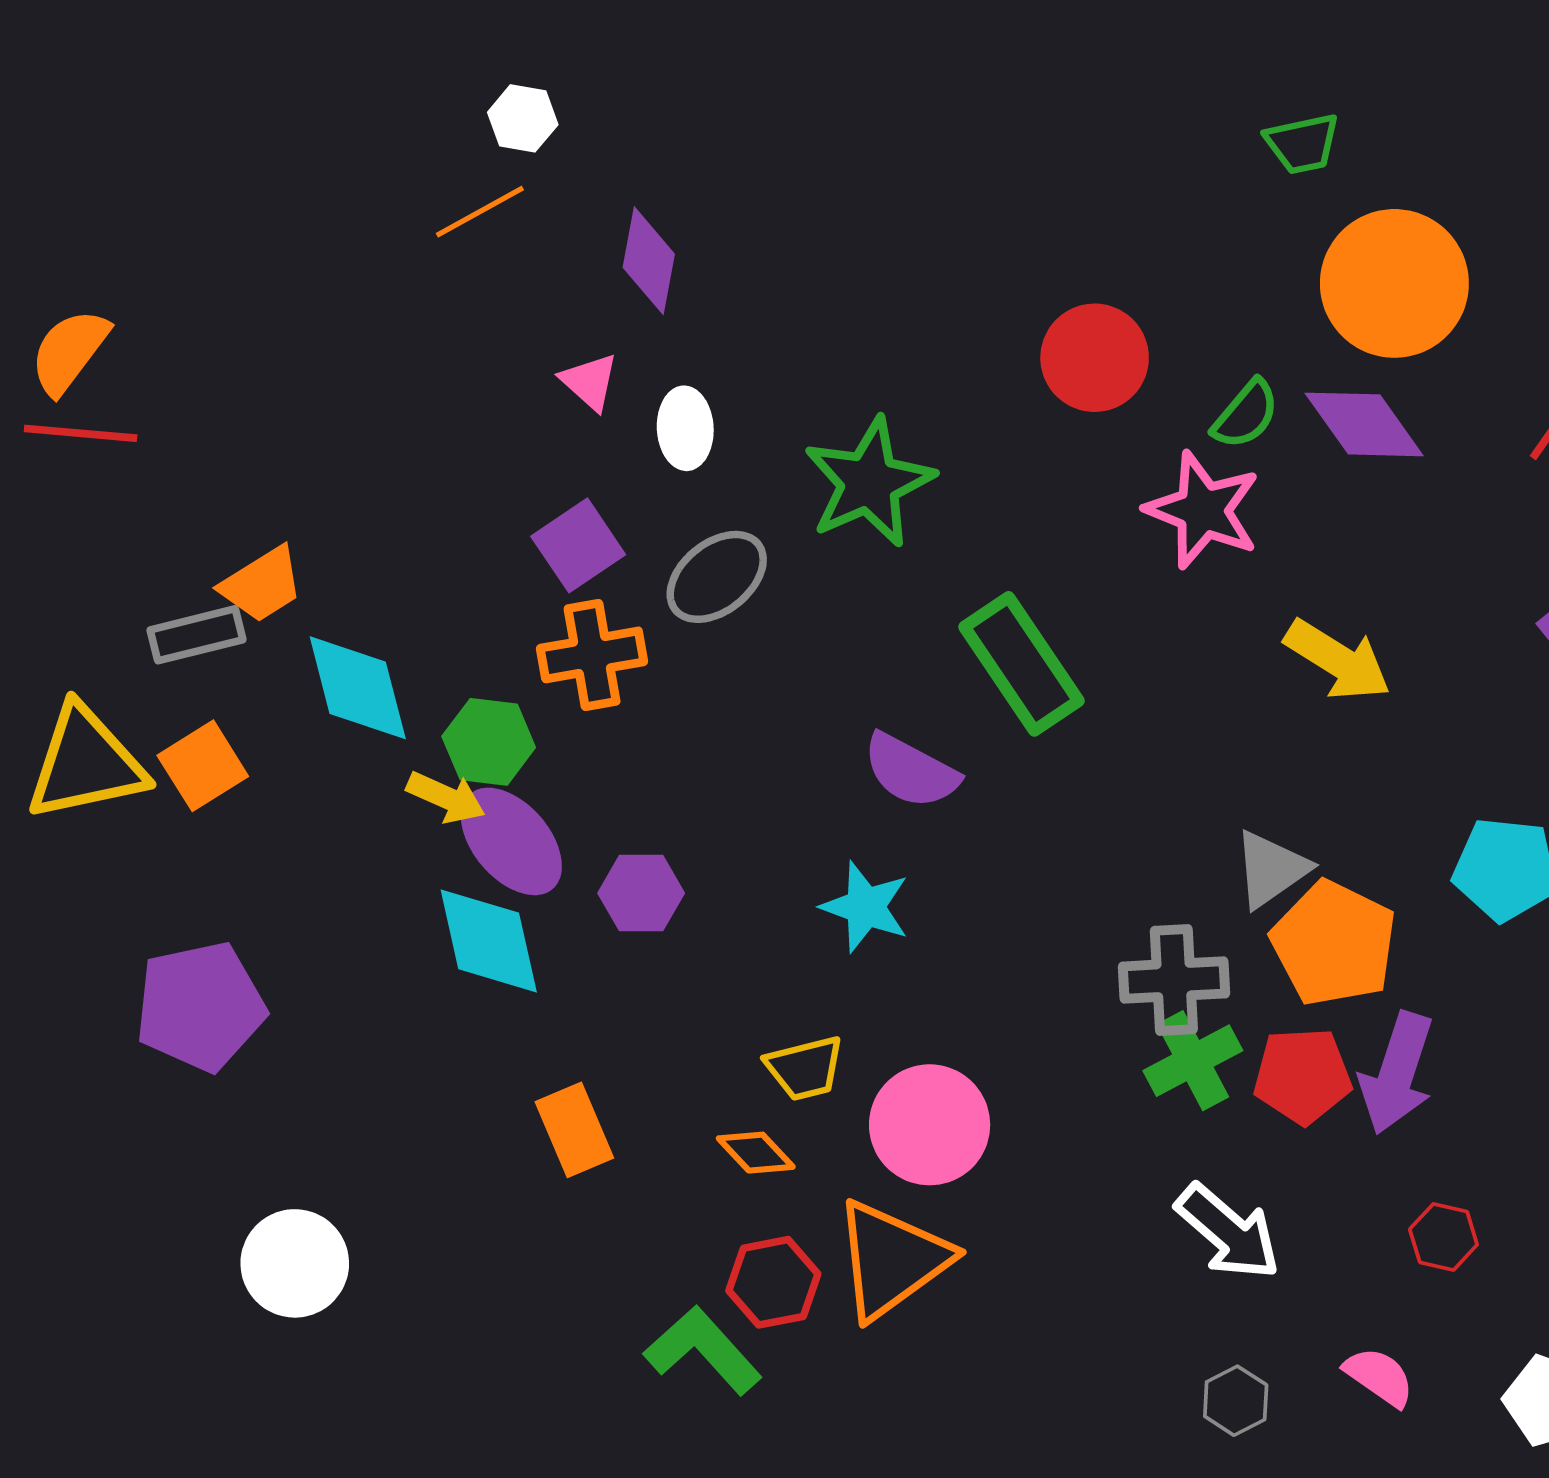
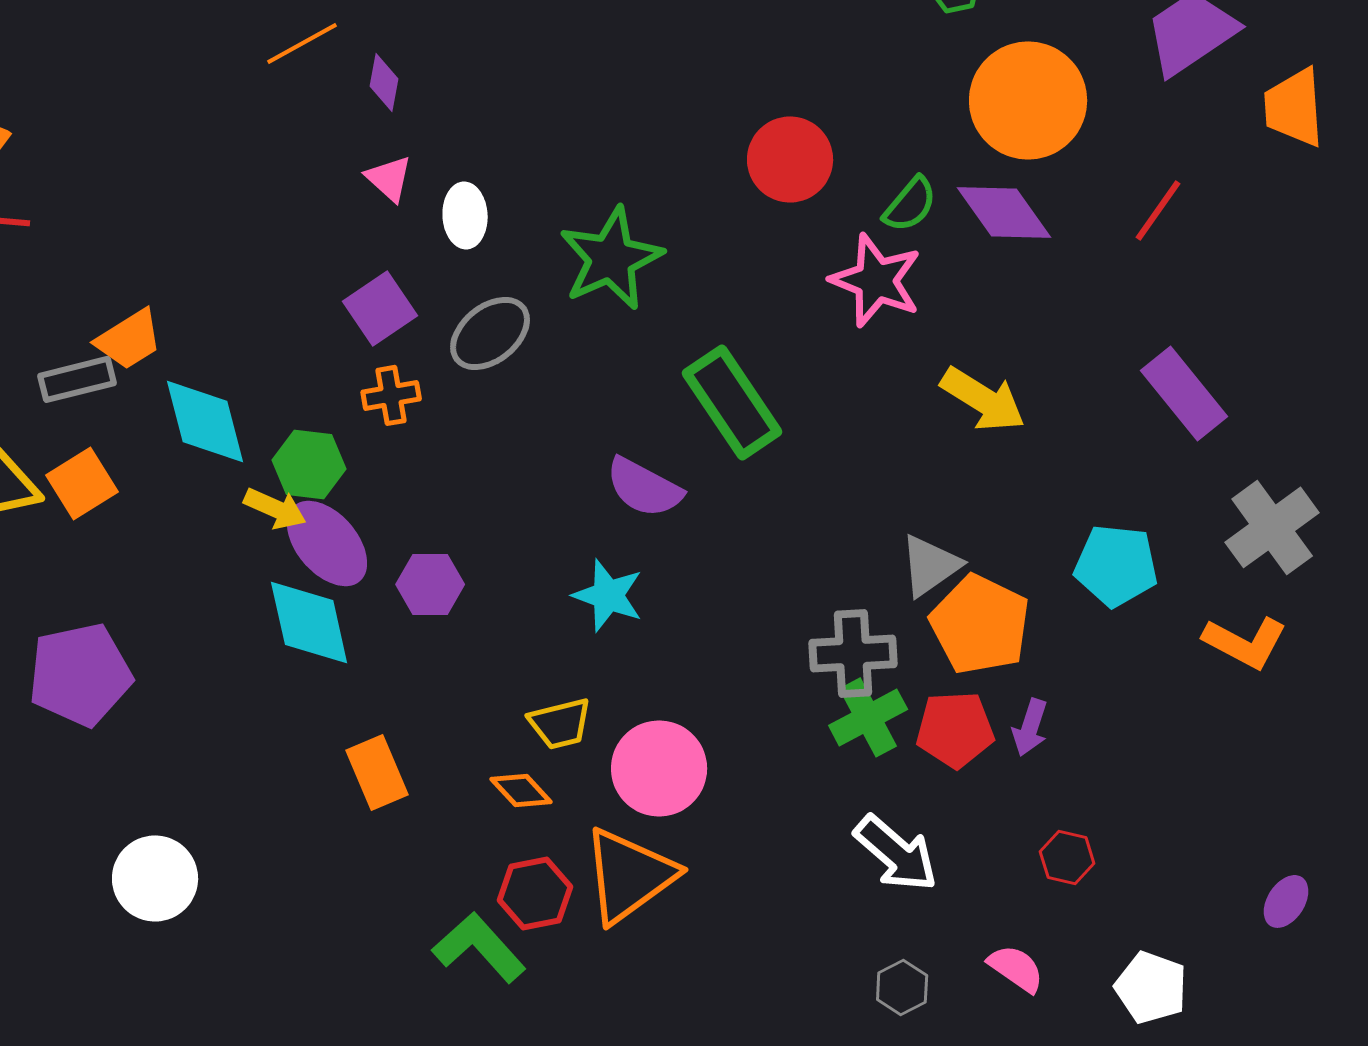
purple diamond: (649, 261) -> (384, 82), moved, size x0.7
orange cross: (592, 655) -> (391, 395), size x0.7
purple arrow: (1397, 1073) -> (1030, 727), size x0.6

